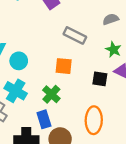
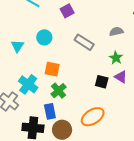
cyan circle: (19, 61) -> (44, 37), moved
orange square: (64, 66) -> (52, 69), moved
orange ellipse: (94, 120) -> (93, 117), turned 50

